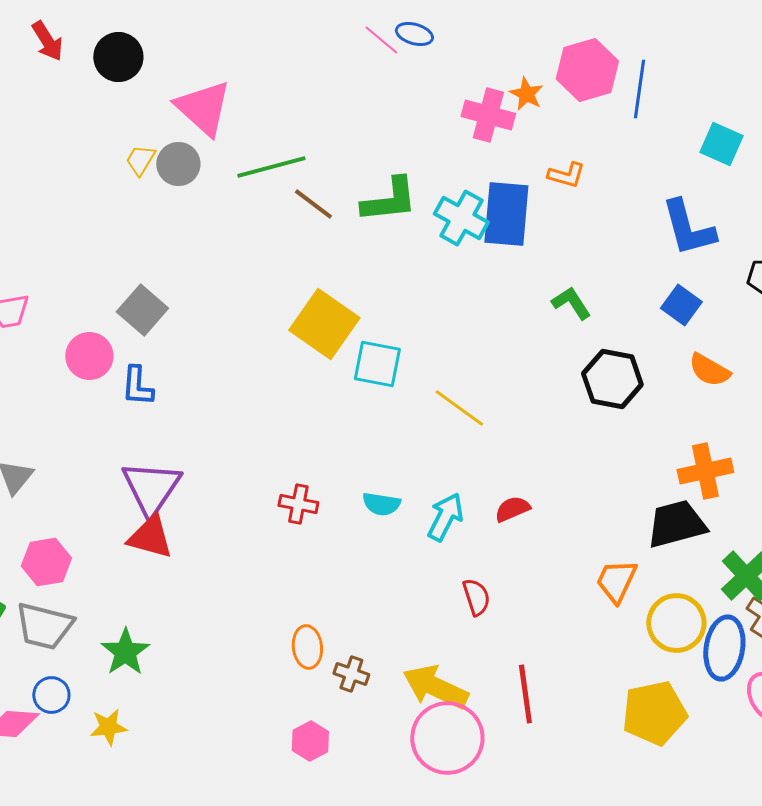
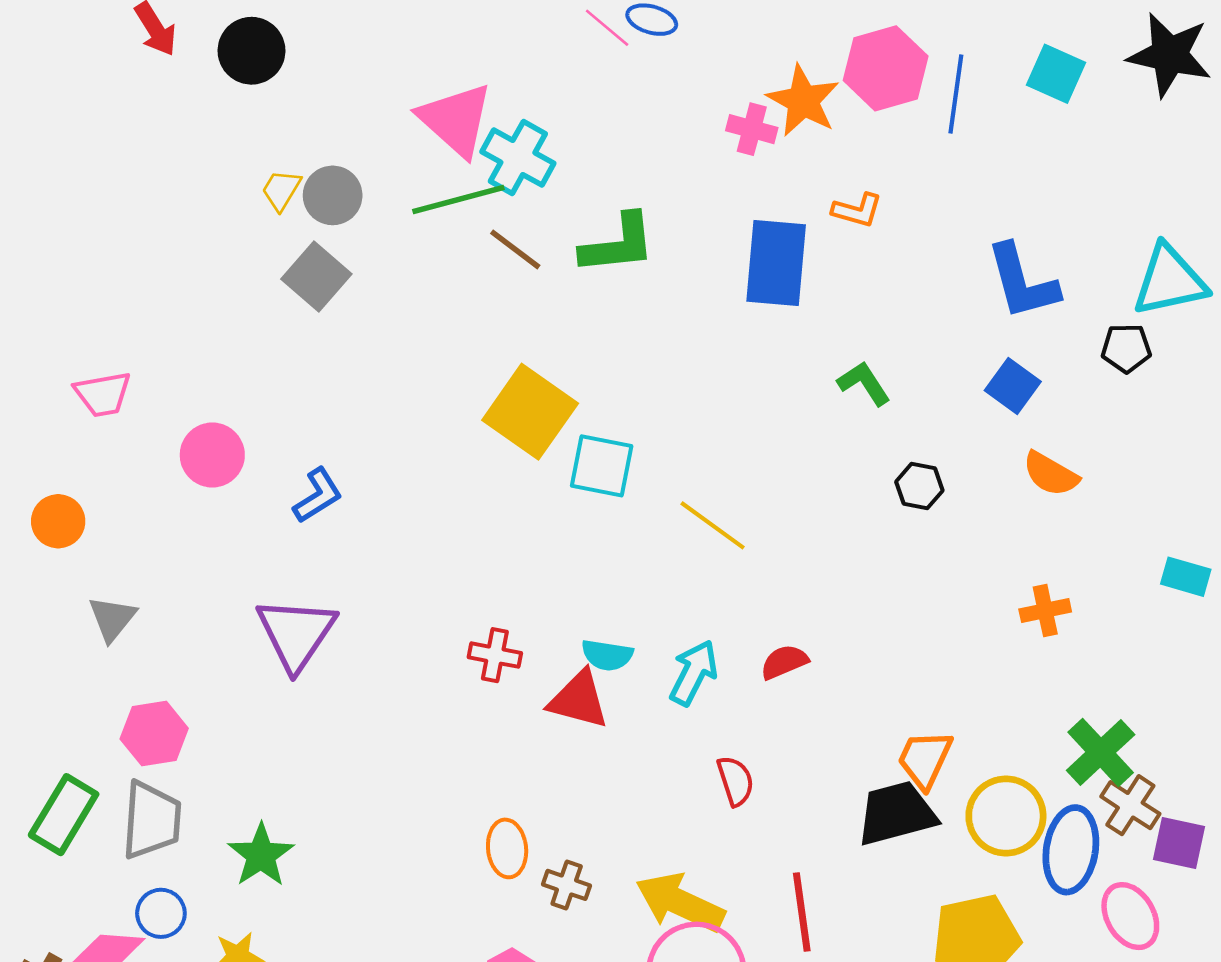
orange star: (526, 94) -> (803, 101), size x1.6
pink triangle: (203, 108) -> (456, 120), moved
pink cross: (488, 115) -> (752, 129), size x0.7
cyan square: (721, 144) -> (1056, 74), moved
cyan cross: (461, 218) -> (518, 158), moved
gray square: (142, 310) -> (316, 277), moved
black hexagon: (612, 379) -> (919, 486), size x0.6
blue L-shape: (137, 386) -> (318, 496), moved, turned -126
orange cross: (705, 471) -> (1045, 610), size x0.7
black trapezoid: (676, 524) -> (896, 813), moved
red triangle: (150, 537) -> (579, 700), moved
gray trapezoid: (44, 626) -> (151, 820), turned -100

